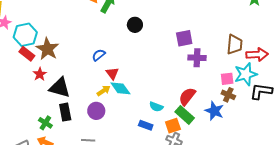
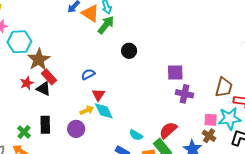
red rectangle: (27, 54) -> (49, 77), moved
black triangle: (60, 88) -> (44, 89), moved, size x0.7

